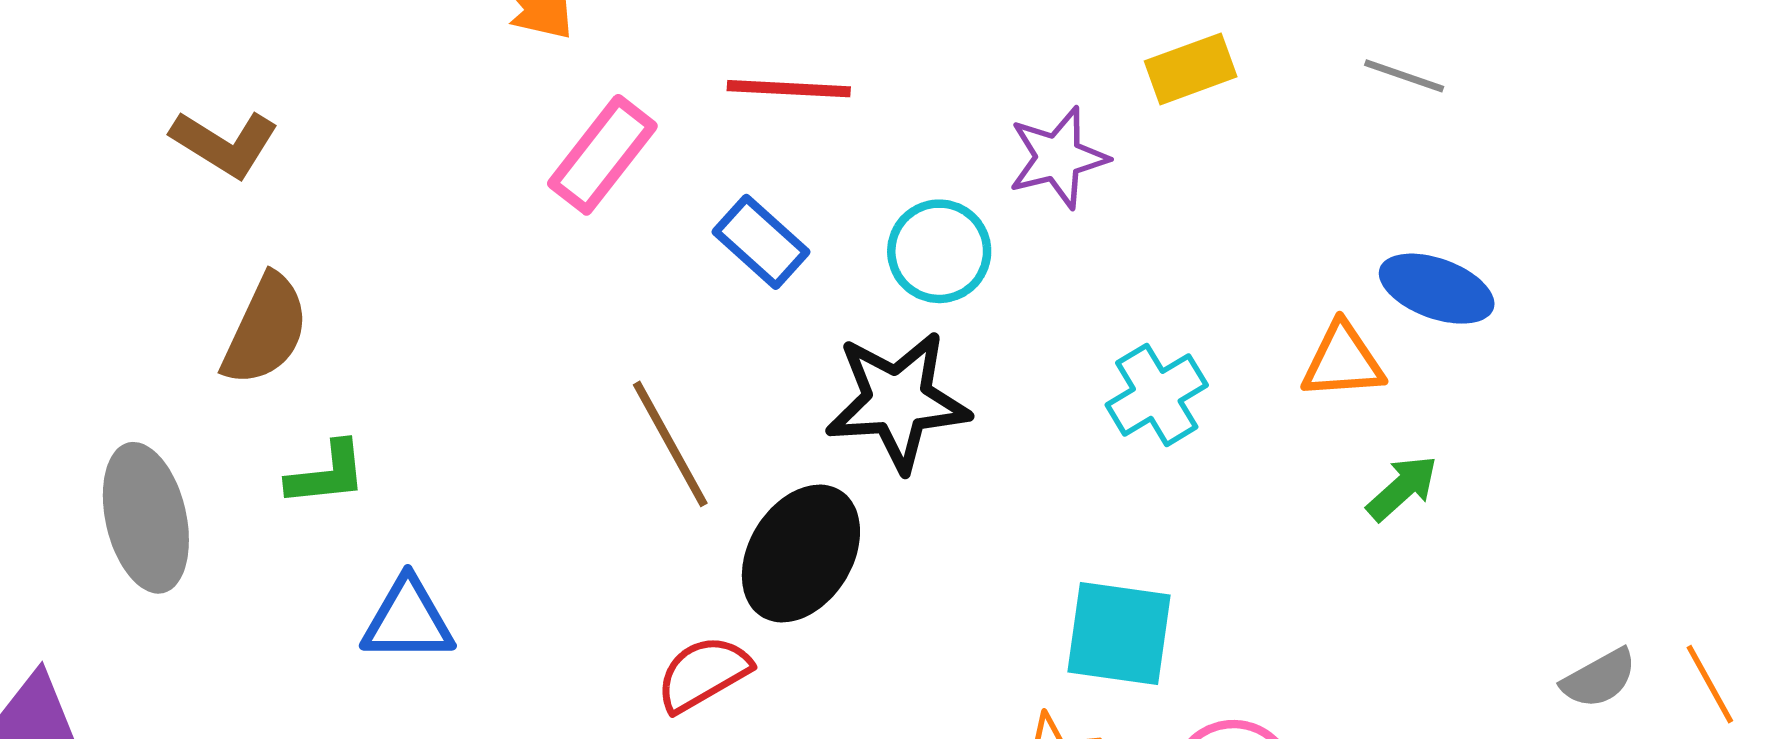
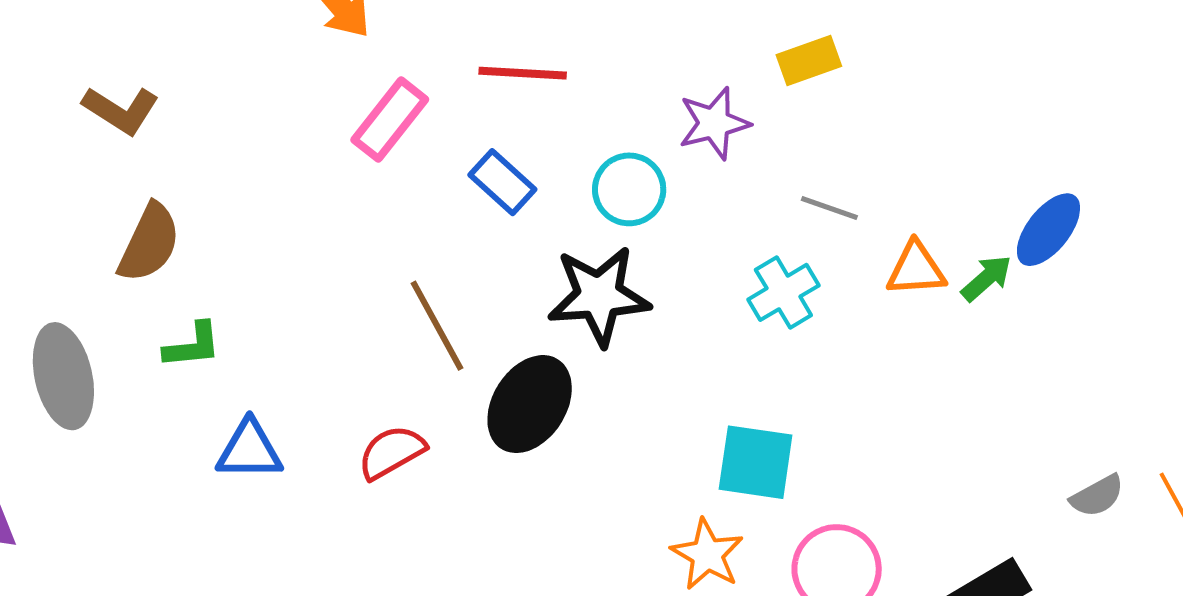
gray line: (1404, 76) -> (829, 208), moved
blue ellipse: (1437, 289) -> (1048, 230), moved, turned -72
green arrow: (1402, 488) -> (987, 278), moved
red semicircle: (703, 674) -> (392, 452), moved

